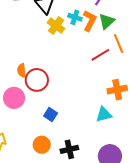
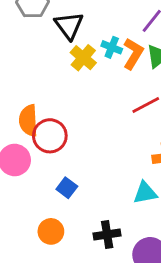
orange semicircle: (22, 70) -> (28, 120), size x1.5
black cross: (69, 149) -> (107, 234), moved

